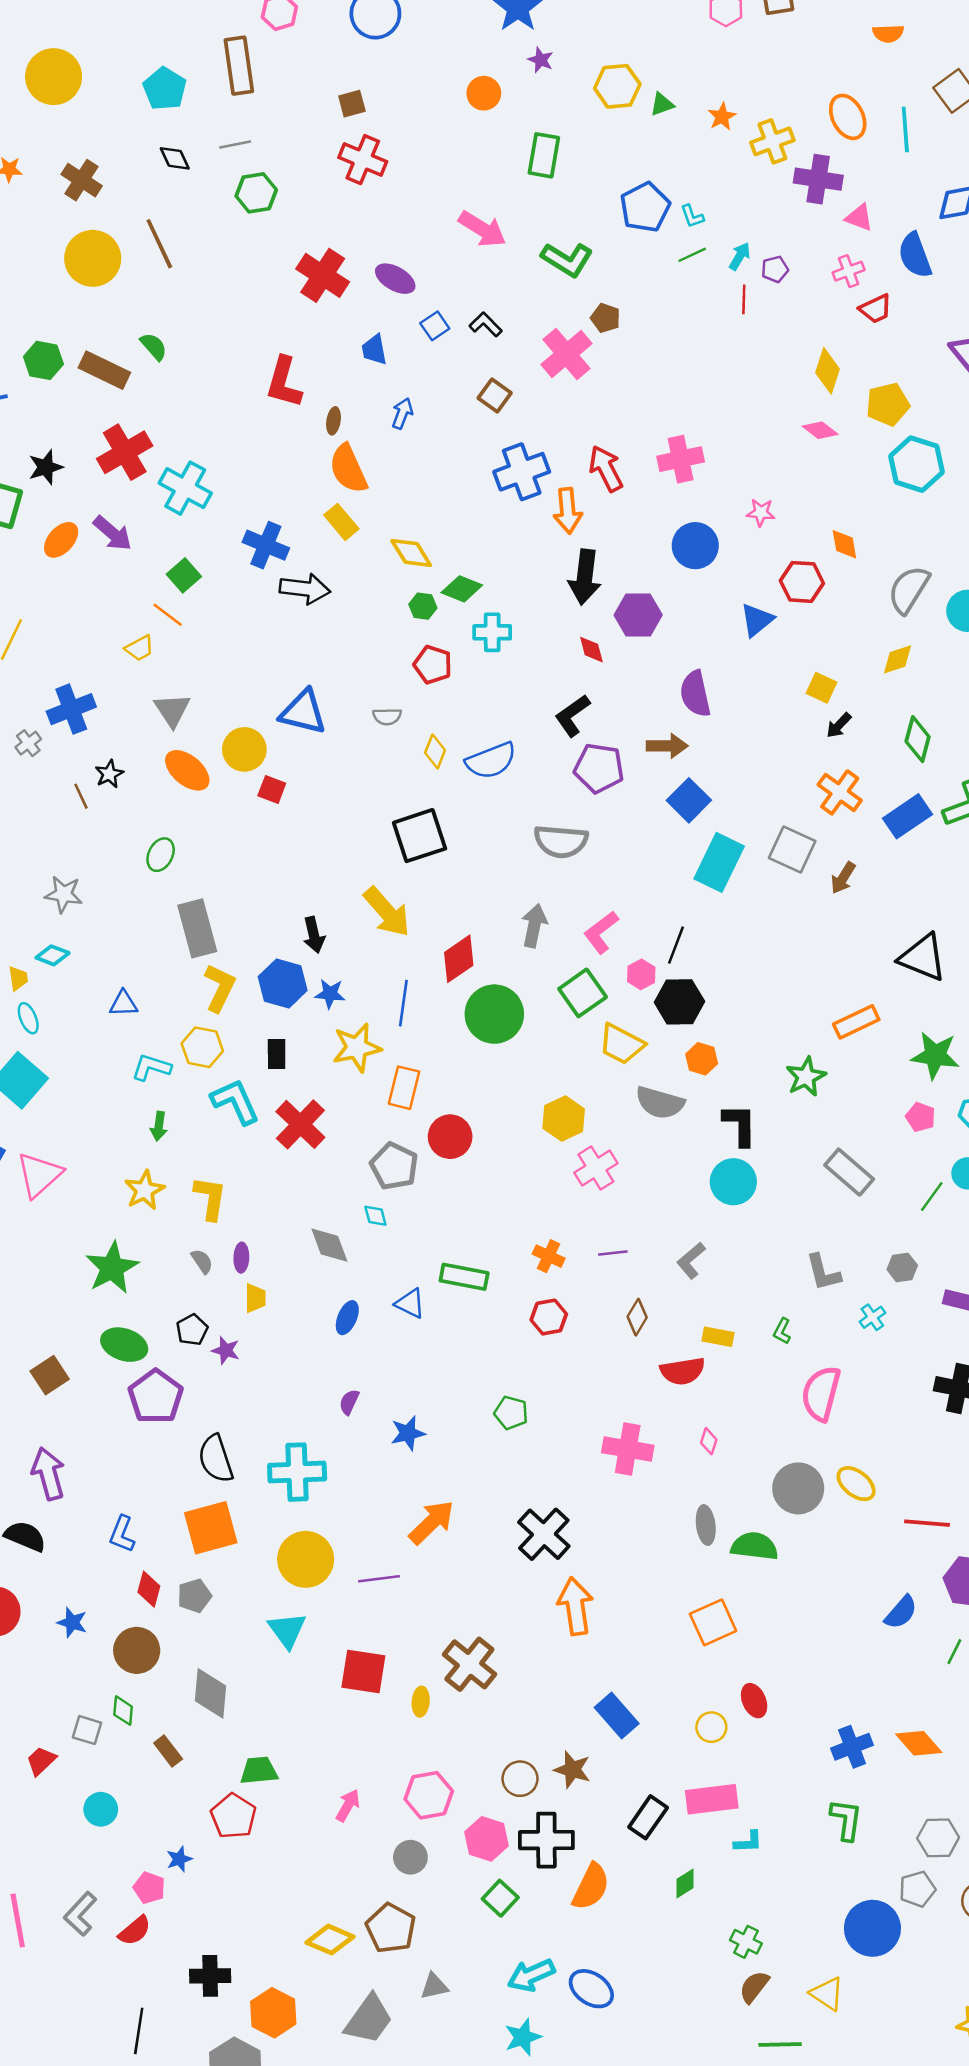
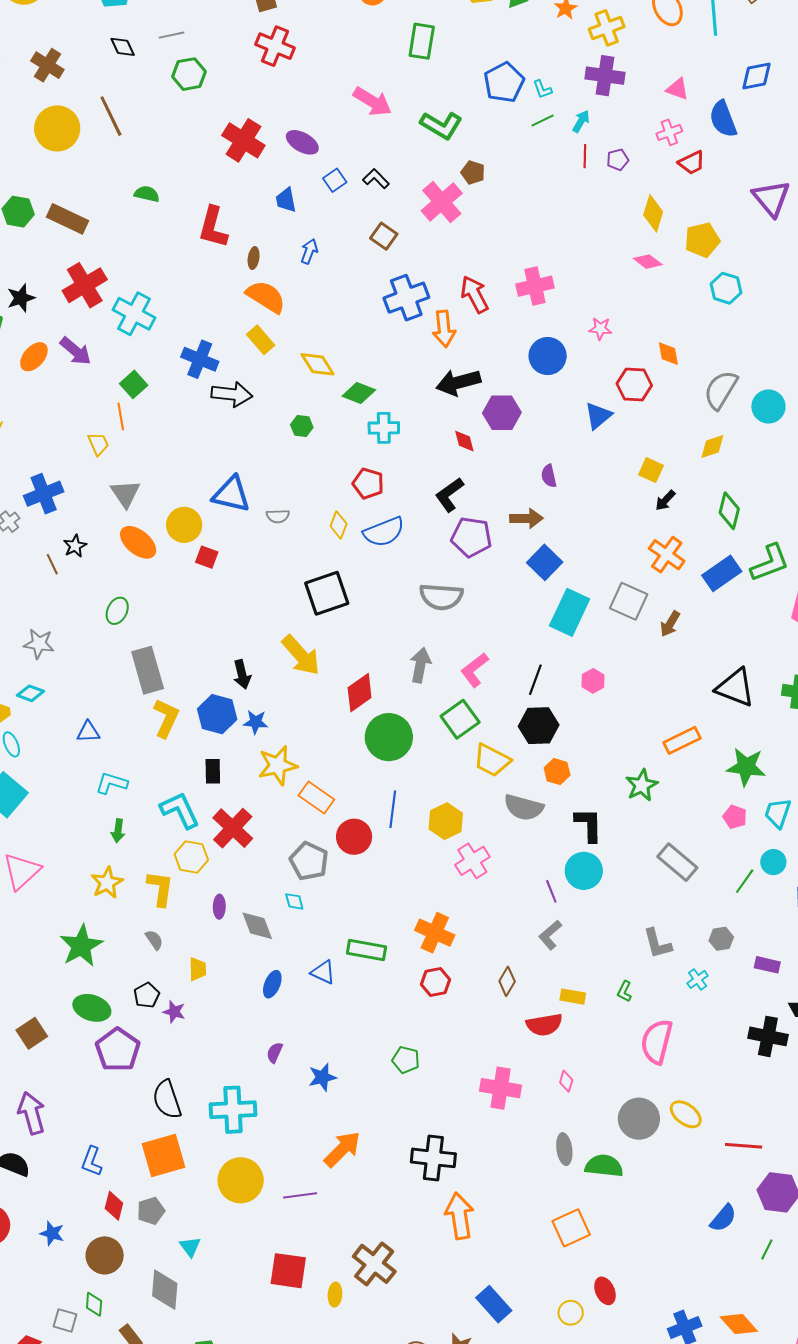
purple cross: (818, 179) -> (605, 76), moved
purple pentagon: (775, 269) -> (618, 160), moved
green semicircle: (154, 346) -> (147, 194), moved, turned -35
cyan hexagon: (916, 464) -> (726, 288), size x0.7
orange semicircle: (348, 469) -> (266, 297), turned 147
black arrow: (585, 577) -> (458, 382), turned 69
green hexagon: (423, 606) -> (302, 426), moved
orange line: (168, 615) -> (121, 416), turned 44
yellow trapezoid: (139, 648) -> (98, 444), turned -85
red pentagon: (433, 665) -> (368, 484), moved
purple semicircle: (695, 694) -> (549, 476), size x0.6
gray semicircle: (387, 716) -> (278, 516), moved
pink hexagon: (641, 974) -> (593, 681), moved
blue line: (403, 1003) -> (393, 809), moved
yellow hexagon: (202, 1047) -> (191, 857), moved
orange rectangle: (404, 1088) -> (316, 797), turned -68
purple line: (613, 1253) -> (551, 891), moved, turned 75
orange cross: (549, 1256) -> (435, 933), size x1.5
purple ellipse: (241, 1258) -> (219, 907), moved
black cross: (544, 1534) -> (433, 1158), turned -36
cyan triangle: (287, 1630) -> (190, 1247), moved, size x0.7

